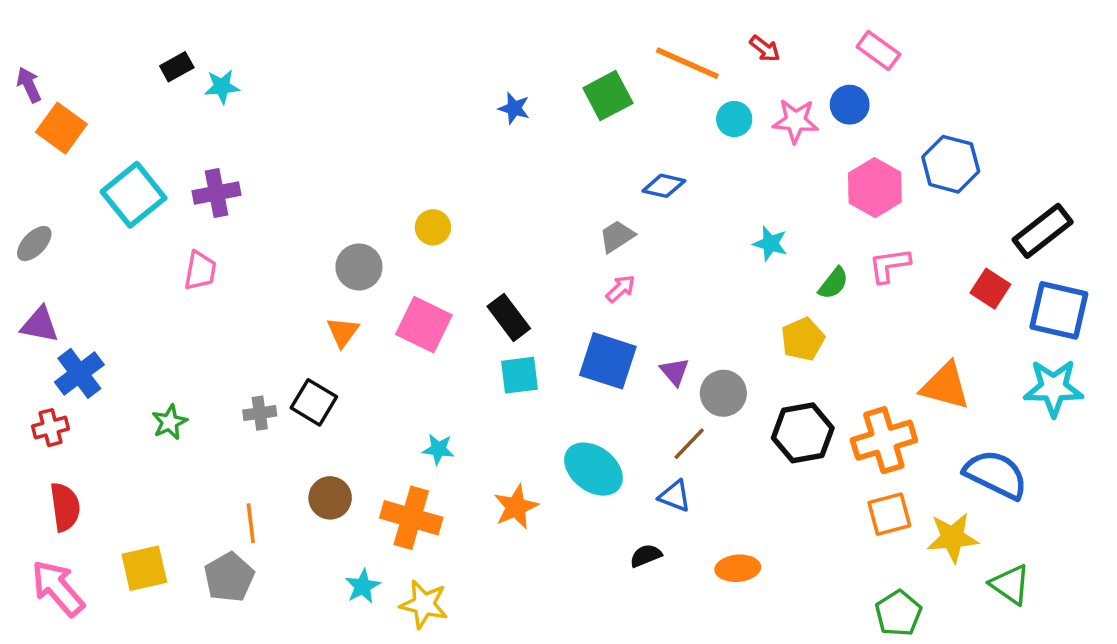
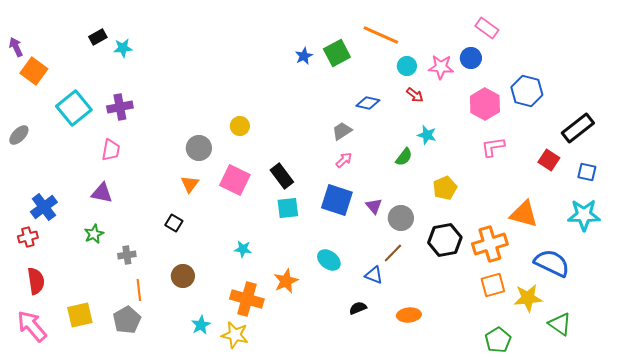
red arrow: (765, 49) -> (415, 95), moved
blue star: (514, 108) -> (304, 56), moved, turned 30
green semicircle: (833, 283) -> (404, 157), moved
blue square: (1059, 310) -> (587, 172), size x0.6
purple triangle: (40, 325) -> (102, 193), moved
black square: (314, 402) -> (174, 223), size x0.7
gray cross: (260, 413) -> (127, 255), moved
brown line: (689, 444) -> (393, 253), moved
cyan ellipse: (593, 469) -> (329, 260), size x0.7
orange cross: (411, 518) -> (247, 299), moved

